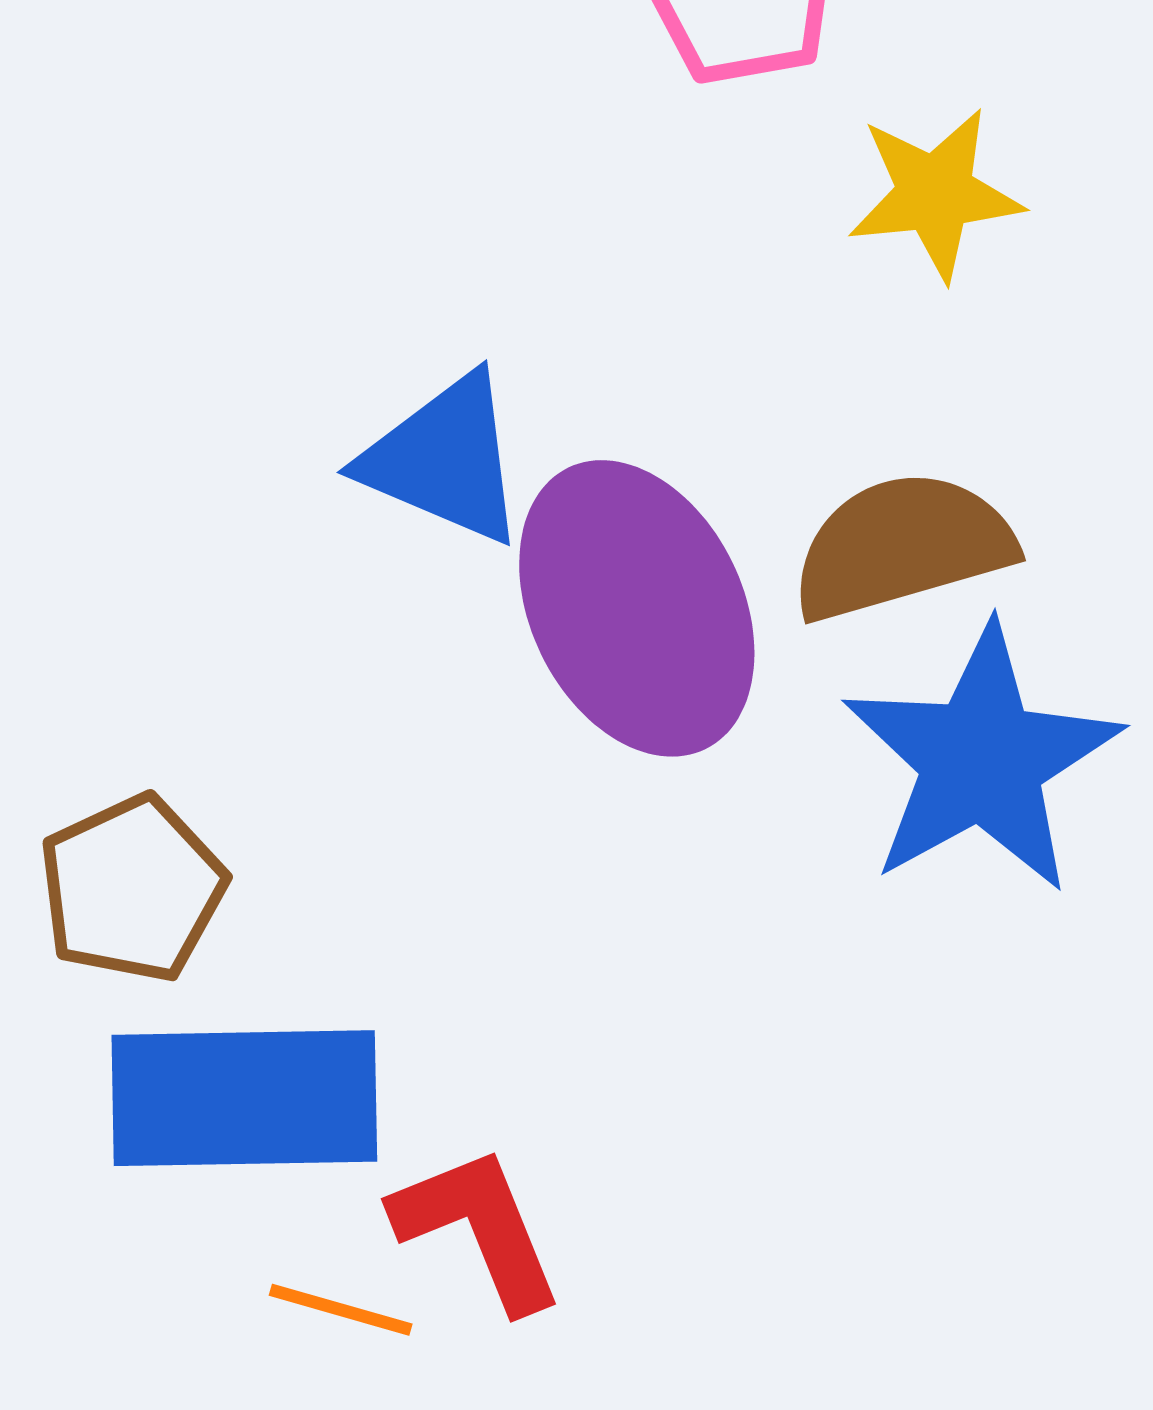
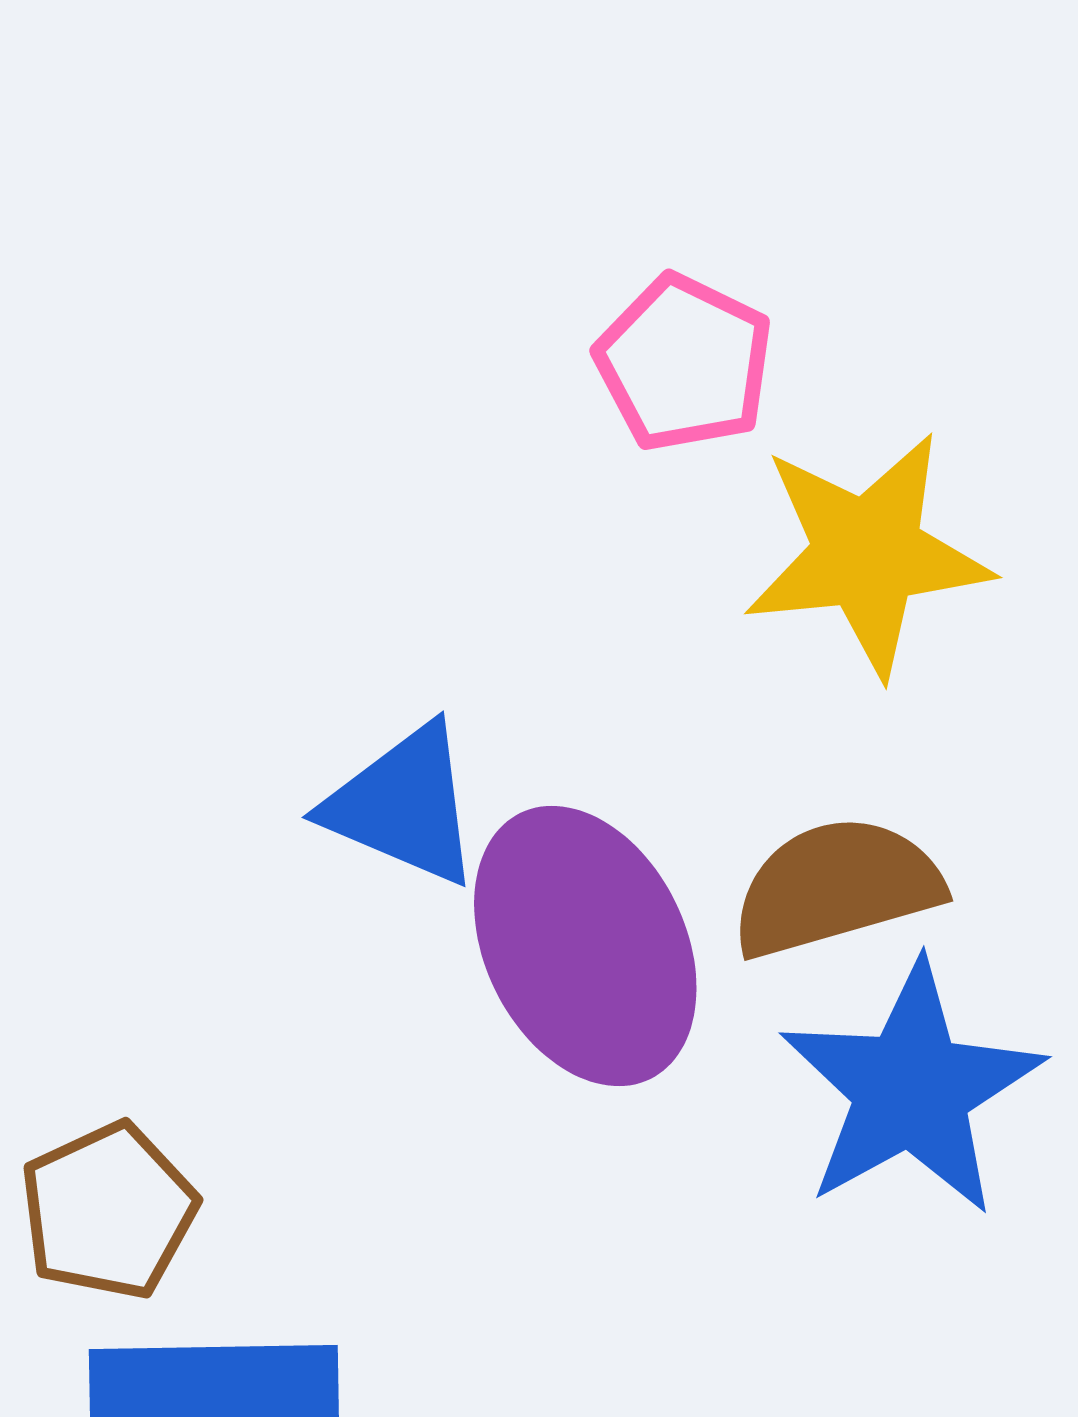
yellow star: (935, 194) -> (867, 554), size x1.5

